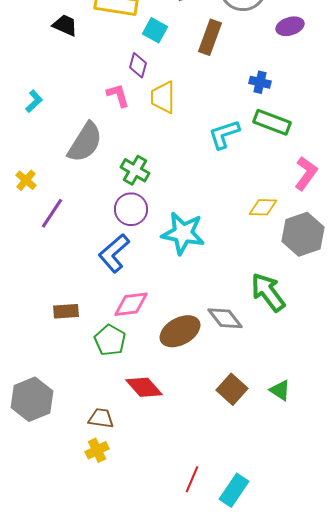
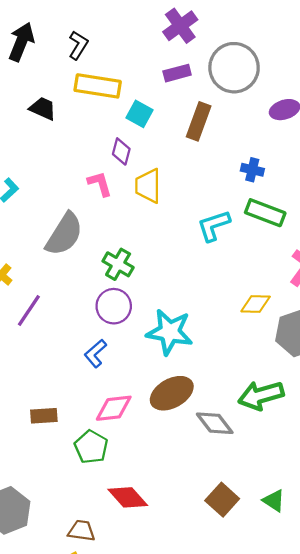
blue L-shape: (114, 253) -> (95, 353), size x0.7
green arrow: (268, 292) -> (261, 395), turned -69
brown ellipse: (180, 331) -> (172, 393), moved

